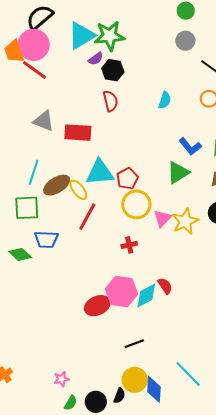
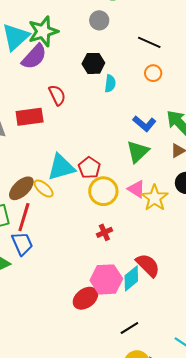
gray circle: (185, 41) -> (99, 20), moved
purple semicircle: (96, 59) -> (34, 57), size x1.8
black hexagon: (113, 70) -> (93, 63), moved
red rectangle: (78, 133) -> (30, 117), moved
red line: (87, 217) -> (24, 217), moved
pink triangle: (162, 218) -> (136, 189), moved, turned -30
blue trapezoid: (46, 239) -> (22, 244), turned -105
red semicircle: (165, 286) -> (148, 265), size x1.5

